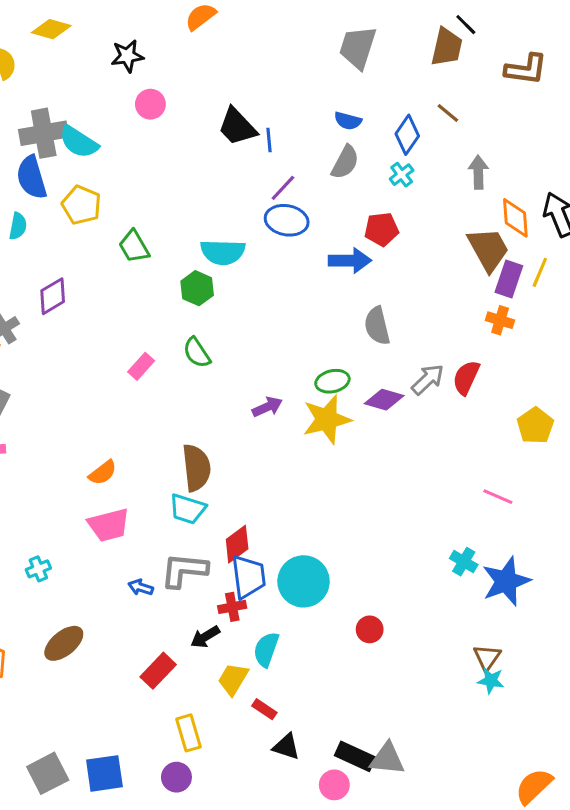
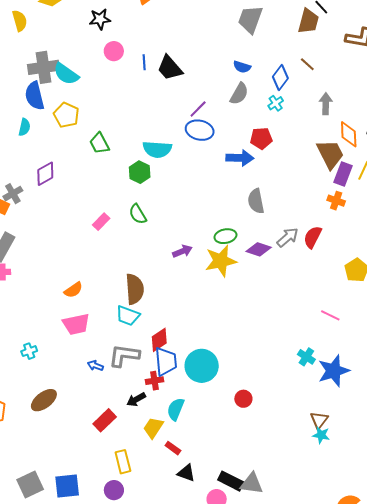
blue line: (269, 140) -> (144, 62), moved

